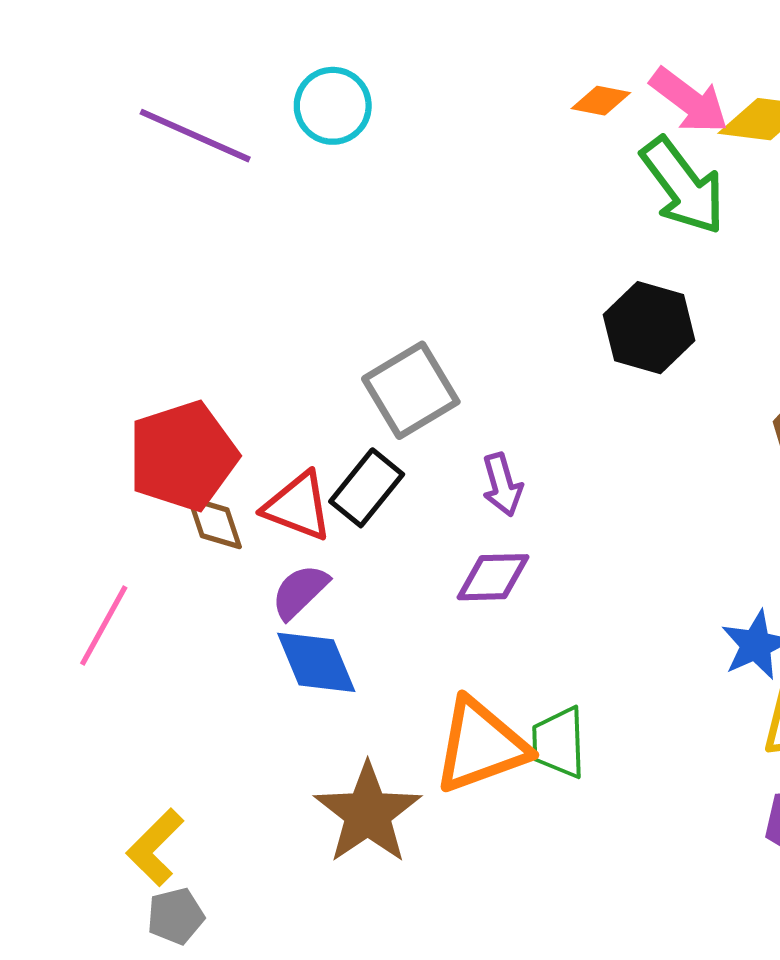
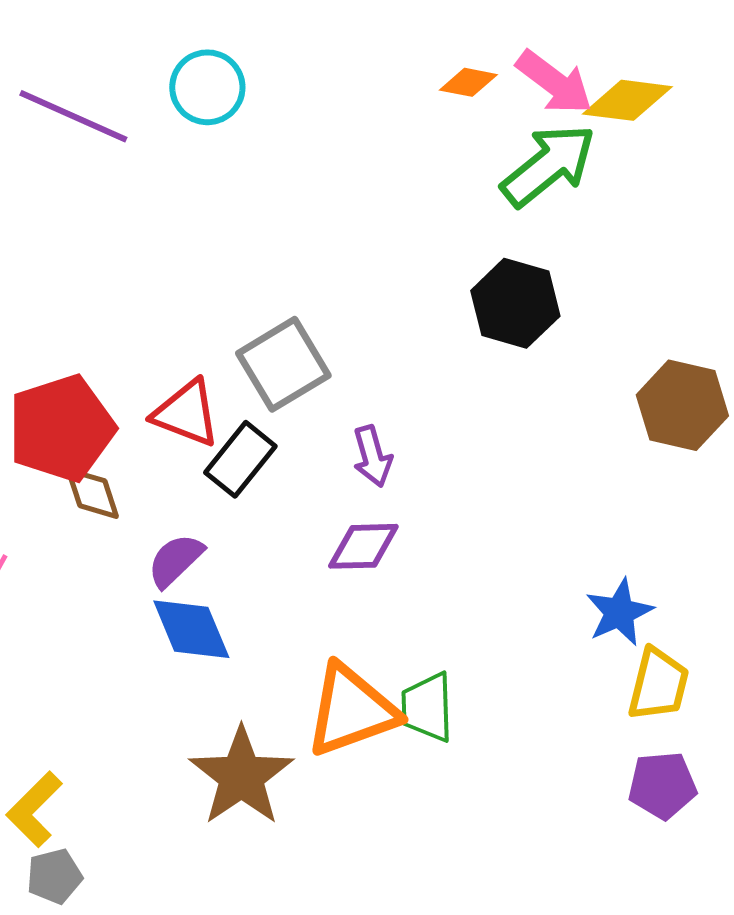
green arrow: (683, 186) -> (548, 165), turned -92
red triangle: (298, 506) -> (186, 413), moved

